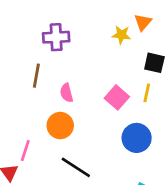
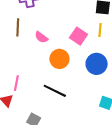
pink semicircle: (67, 93) -> (41, 37), turned -32
orange circle: (60, 126) -> (59, 59), moved

